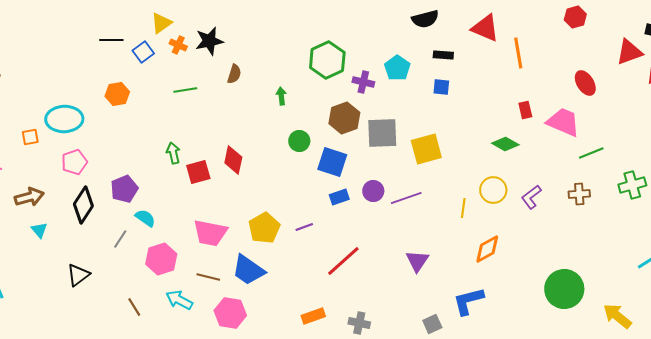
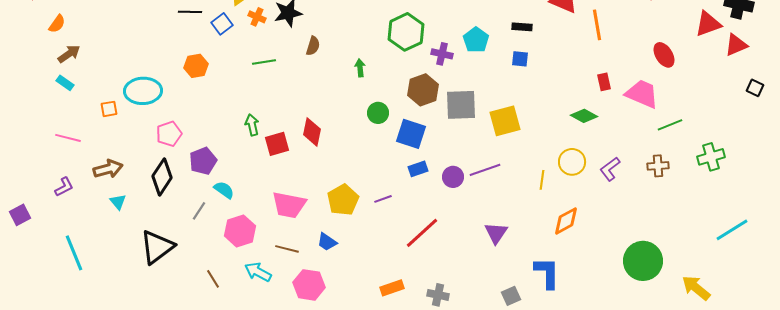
pink pentagon: (74, 162) -> (169, 134), moved
purple circle: (373, 191) -> (453, 177), moved
blue trapezoid: (248, 270) -> (327, 242), size x0.6
black triangle: (78, 275) -> (157, 247), size x1.5
blue L-shape: (468, 301) -> (547, 273), turned 104

